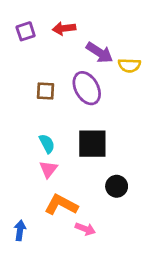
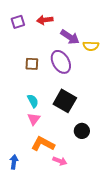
black square: (92, 144) -> (65, 101), turned 30

